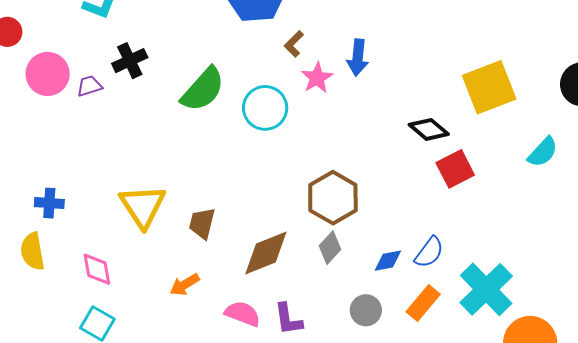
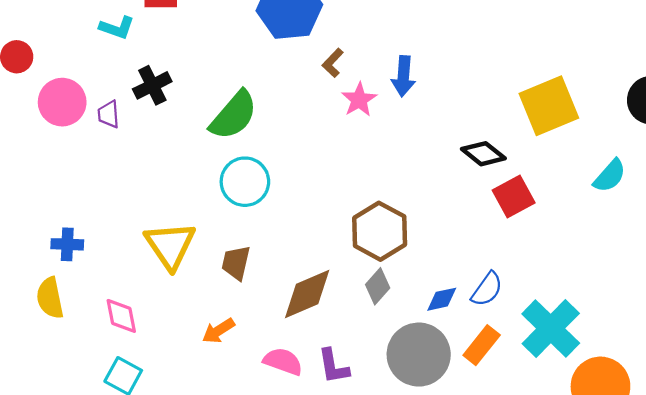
purple trapezoid: (89, 86) -> (109, 114), turned -76
cyan circle: (265, 108) -> (245, 182), moved
gray circle: (366, 310) -> (419, 355), size x1.8

